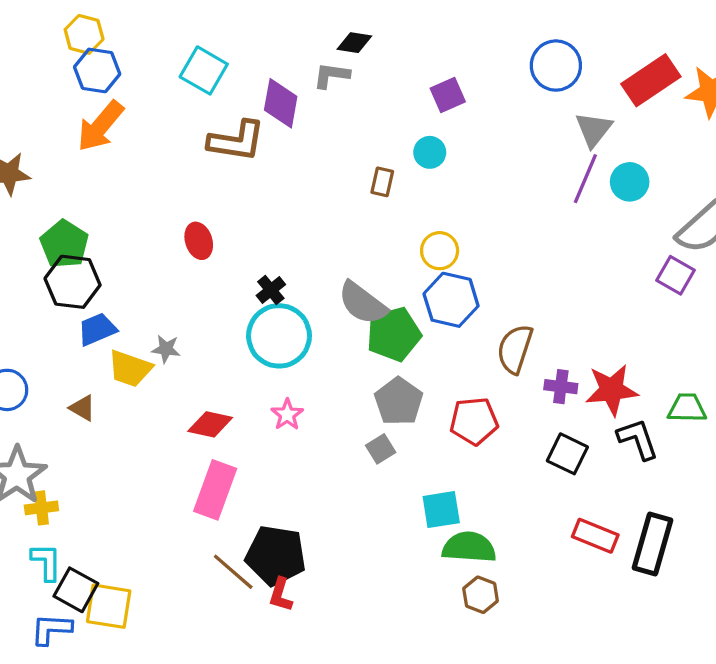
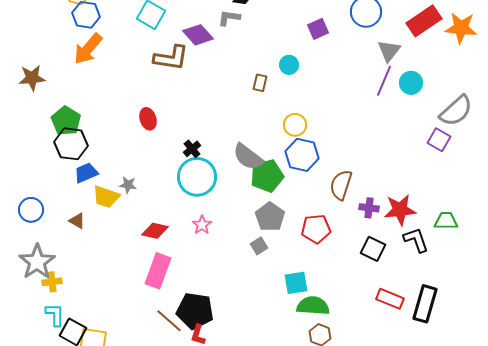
purple square: (448, 95) -> (318, 29), moved
purple diamond: (281, 103) -> (198, 35), turned -52

